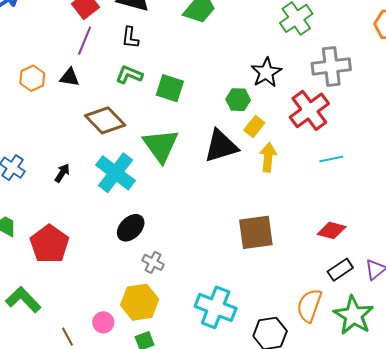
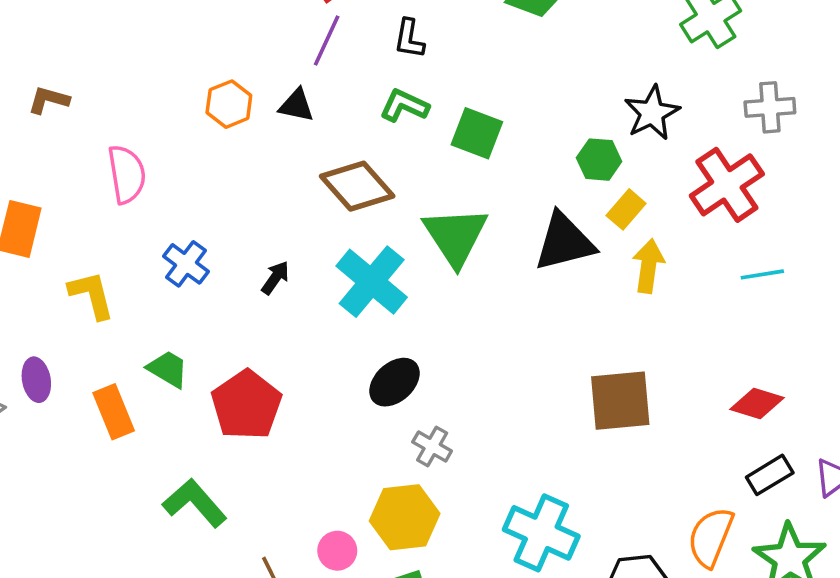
gray cross: (331, 66) -> (770, 107), size x0.7

